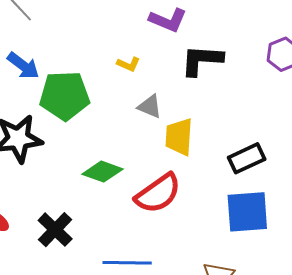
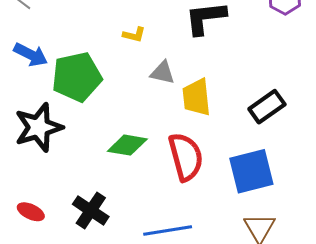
red semicircle: (158, 193) -> (186, 157), turned -60
blue square: (247, 212) -> (251, 171), moved

